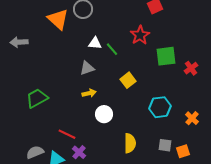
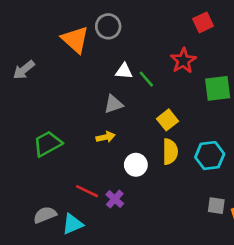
gray arrow: (19, 42) -> (24, 70), turned -36
yellow arrow: (89, 93) -> (106, 137), moved
yellow semicircle: (130, 143) -> (170, 152), moved
purple cross: (79, 152) -> (115, 199), moved

